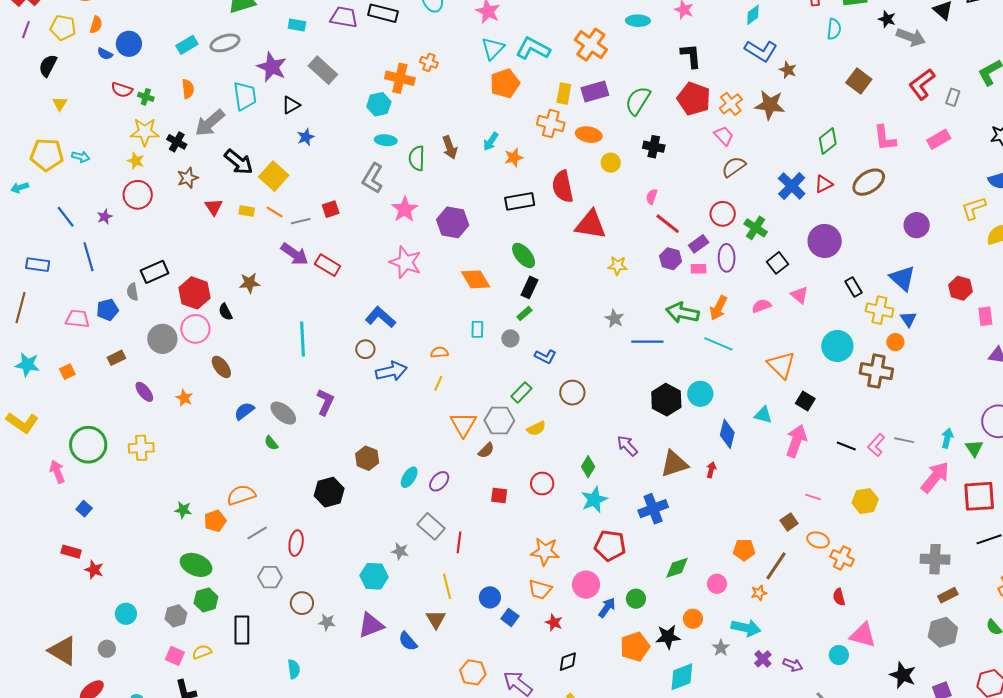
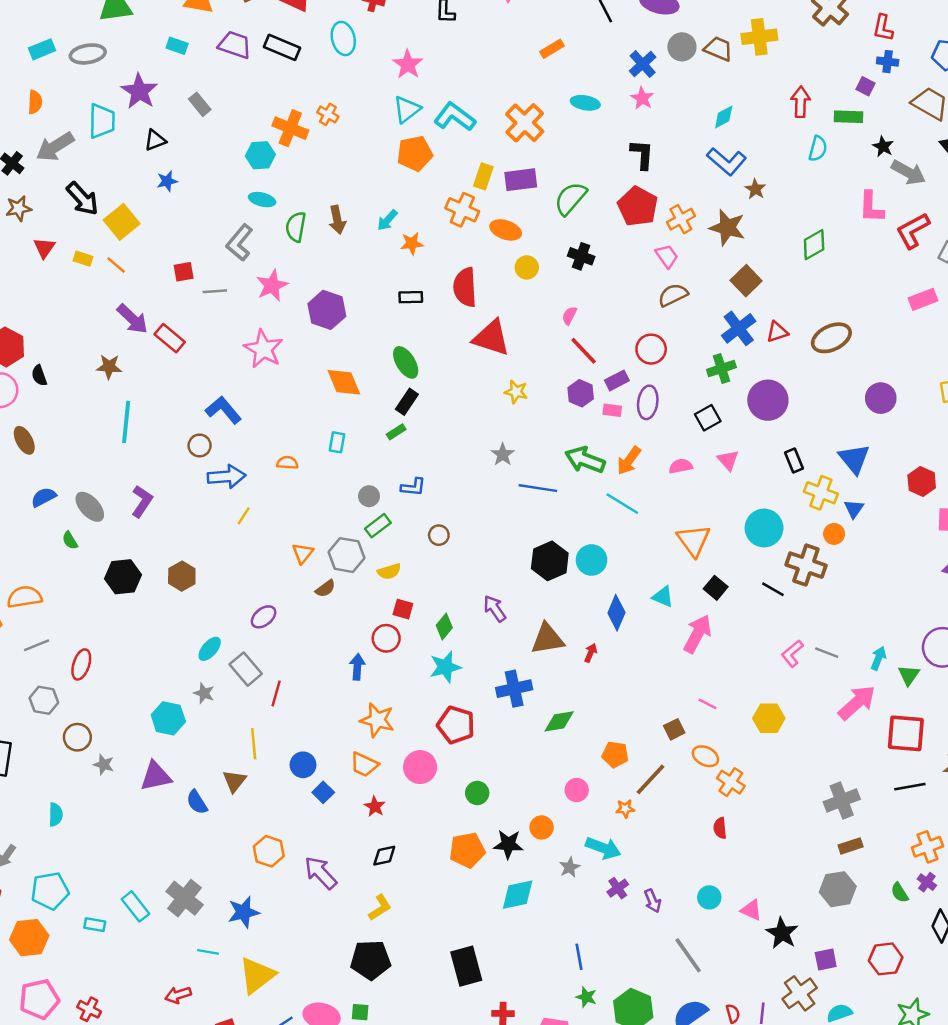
gray rectangle: (323, 70) -> (200, 104), size x0.7
brown square: (859, 81) -> (746, 281), moved
pink L-shape: (885, 138) -> (871, 207), moved
green diamond: (828, 141) -> (814, 245), moved
black rectangle: (520, 201) -> (411, 297), size x0.7
gray line: (301, 221) -> (215, 291), moved
green cross: (756, 228) -> (721, 369), moved, turned 30
brown star: (250, 283) -> (109, 367), moved
gray circle: (510, 338) -> (369, 496), moved
blue L-shape: (545, 357) -> (413, 487), turned -30
yellow line: (438, 383) -> (244, 516), moved
brown circle: (572, 393) -> (439, 535), size x0.7
orange triangle: (463, 424) -> (303, 553), size x0.7
black line: (846, 446) -> (773, 589), moved
cyan ellipse: (409, 477) -> (210, 649), moved
black hexagon: (329, 492) -> (123, 577), moved
red square: (499, 495) -> (403, 609), moved
gray cross: (935, 559) -> (842, 801), turned -32
green diamond: (677, 568) -> (559, 721), moved
blue arrow: (607, 608) -> (357, 667), moved, turned -40
pink triangle: (863, 635) -> (751, 910), moved, size x0.7
purple arrow: (793, 665) -> (652, 901), turned 36

